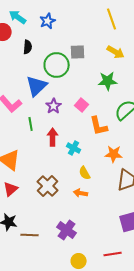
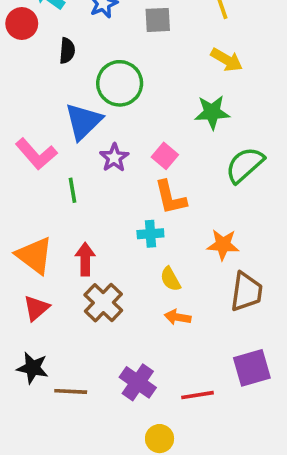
gray square: (78, 52) -> (158, 20), moved
orange L-shape: (99, 126) -> (170, 198), moved
red arrow: (53, 137) -> (85, 259), moved
cyan cross: (74, 148) -> (150, 234), turned -32
orange arrow: (81, 193) -> (178, 317), moved
red line: (113, 254) -> (198, 395), moved

